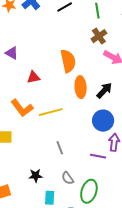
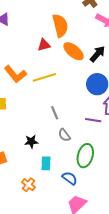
red triangle: (33, 77) -> (44, 45), moved
orange ellipse: (81, 87) -> (74, 51), turned -45
gray semicircle: (68, 178) -> (64, 135), moved

